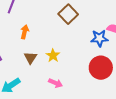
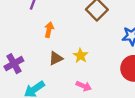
brown triangle: (30, 58) -> (56, 58), turned 32

